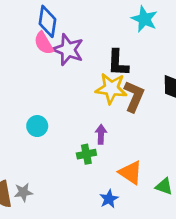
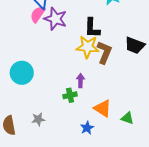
pink semicircle: (44, 43) -> (38, 14), turned 66
cyan circle: (37, 126) -> (22, 73), moved, size x1.5
gray star: (23, 192) -> (38, 119), moved

